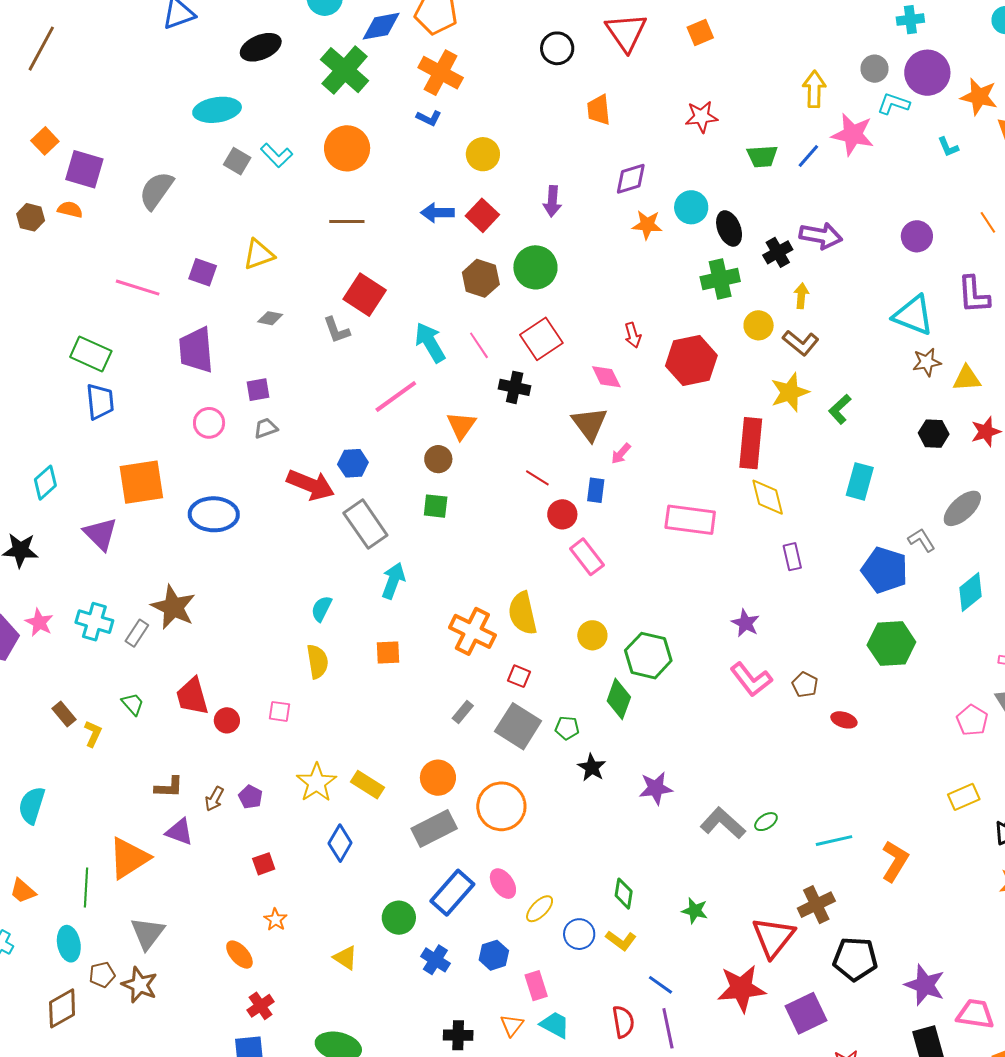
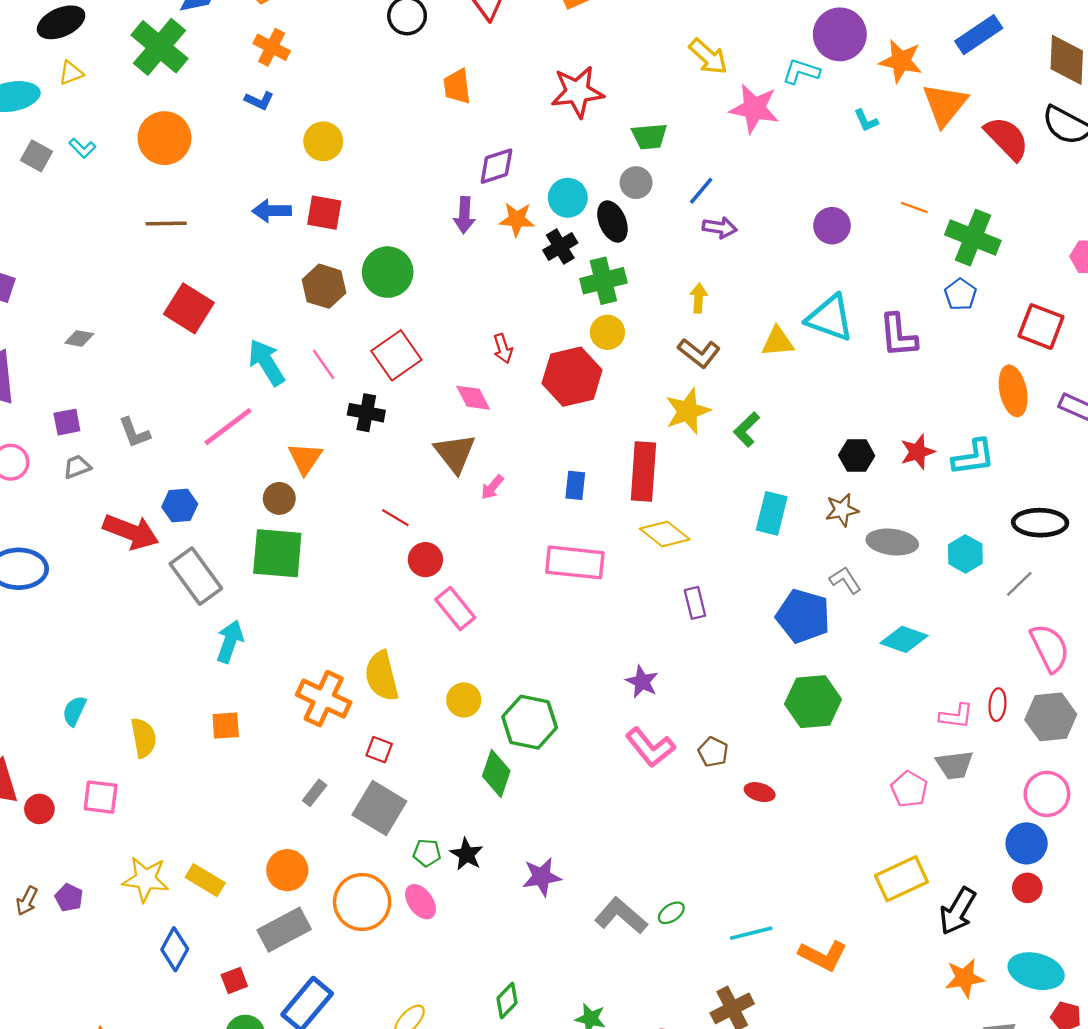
gray circle: (875, 69) -> (636, 183), moved
orange cross: (441, 73) -> (272, 47), size x0.7
yellow arrow: (814, 89) -> (708, 57), turned 132
red star: (701, 117) -> (577, 92), size x1.4
cyan L-shape: (277, 155) -> (82, 148), size x0.7
blue line: (808, 156) -> (701, 191), moved
purple arrow: (552, 201) -> (464, 215), moved
red square: (482, 215) -> (324, 213), turned -32
orange line: (988, 222) -> (914, 208), turned -35
purple arrow: (821, 236) -> (720, 228), size x0.7
black cross: (778, 252) -> (560, 247), moved
yellow triangle: (259, 254) -> (71, 73), moved, size x0.7
purple L-shape: (974, 295) -> (898, 335), moved
yellow circle: (759, 325) -> (607, 332), moved
gray L-shape: (337, 330) -> (134, 433), moved
brown star: (927, 362) -> (842, 510), moved
yellow triangle: (967, 378) -> (778, 342), moved
blue rectangle: (596, 490) -> (575, 485), moved
yellow diamond: (768, 497) -> (665, 534), turned -36
green square: (436, 506) -> (277, 553), size x1.8
gray ellipse: (962, 508) -> (892, 542), turned 51
cyan diamond: (971, 592) -> (904, 639), turned 60
cyan semicircle: (321, 609) -> (74, 711), moved
pink square: (280, 711) -> (101, 797), size x1.4
green pentagon: (567, 728) -> (427, 853), moved
yellow star: (316, 783) -> (146, 879), turned -30
yellow rectangle: (964, 797) -> (901, 879), size x1.4
orange L-shape: (895, 861) -> (823, 955), turned 87
red square: (264, 864) -> (234, 980), moved
pink ellipse: (503, 884) -> (421, 902), moved
green diamond: (624, 894) -> (507, 1001), turned 36

